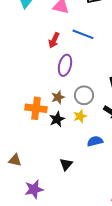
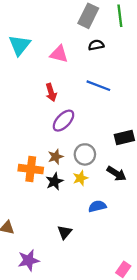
blue line: (83, 34) -> (98, 86), moved
red arrow: (54, 40) -> (51, 92), turned -42
purple ellipse: (65, 65) -> (63, 121), turned 30

